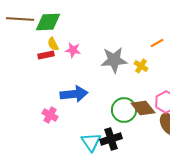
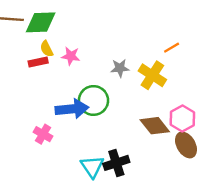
gray star: (114, 60) -> (120, 68), size x0.6
yellow cross: (141, 66) -> (152, 75), size x1.6
green circle: (124, 110) -> (93, 100), moved

